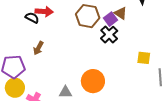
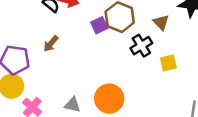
purple square: (110, 19) -> (99, 25), moved
yellow square: (144, 58) -> (168, 63), moved, turned -32

